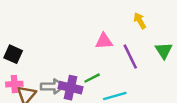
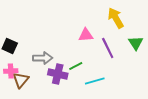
yellow arrow: (140, 21) -> (116, 18), size x1.5
gray arrow: (53, 86) -> (43, 58), moved

